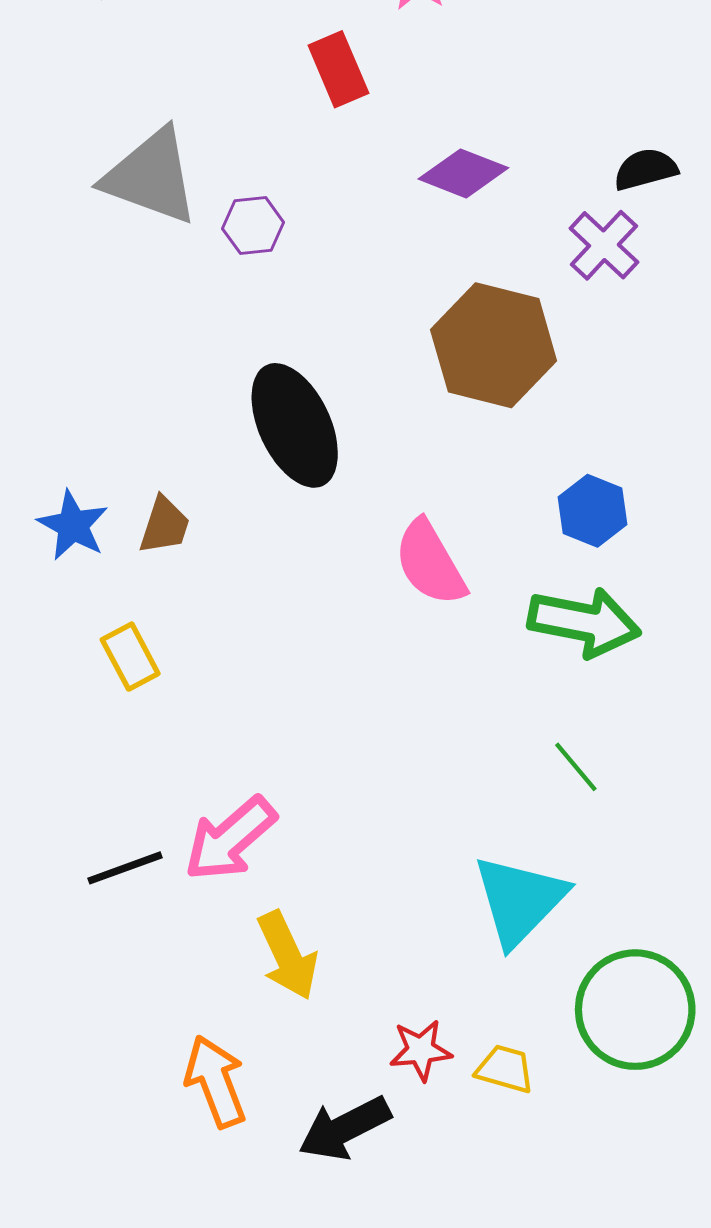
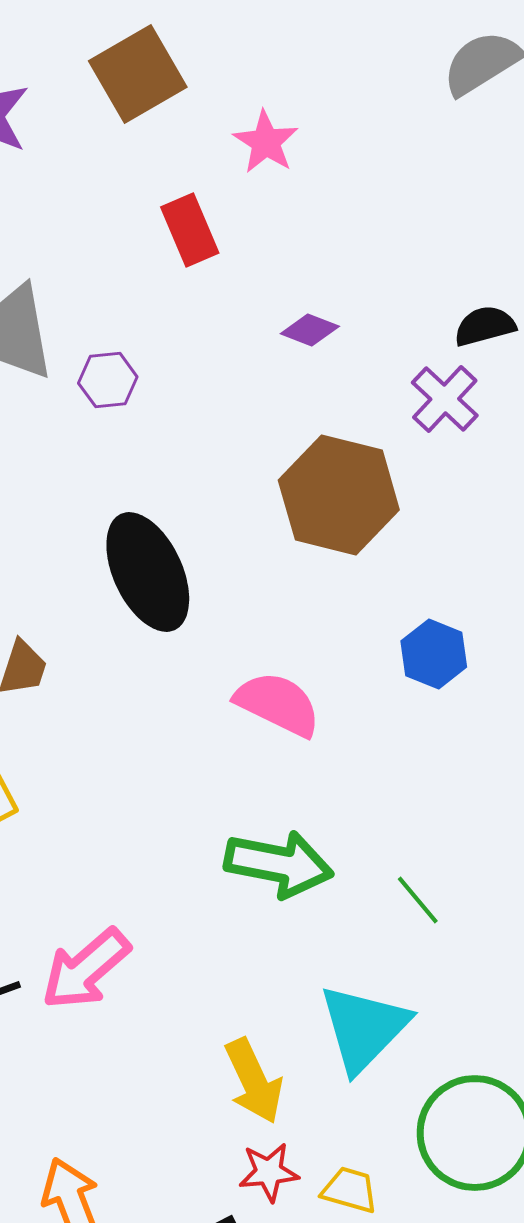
purple diamond: (463, 173) -> (310, 330), size x0.7
pink semicircle: (430, 563) -> (278, 704), turned 146
green arrow: (584, 622) -> (279, 864), moved
yellow arrow: (287, 955) -> (254, 1081), moved

